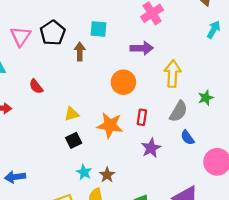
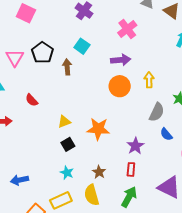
cyan square: (99, 29) -> (82, 46), turned 35
yellow arrow: (173, 74) -> (149, 80), size x0.7
orange circle: (123, 82) -> (120, 86), moved
red rectangle: (142, 117) -> (131, 169), moved
cyan star: (84, 172) -> (67, 173), moved

